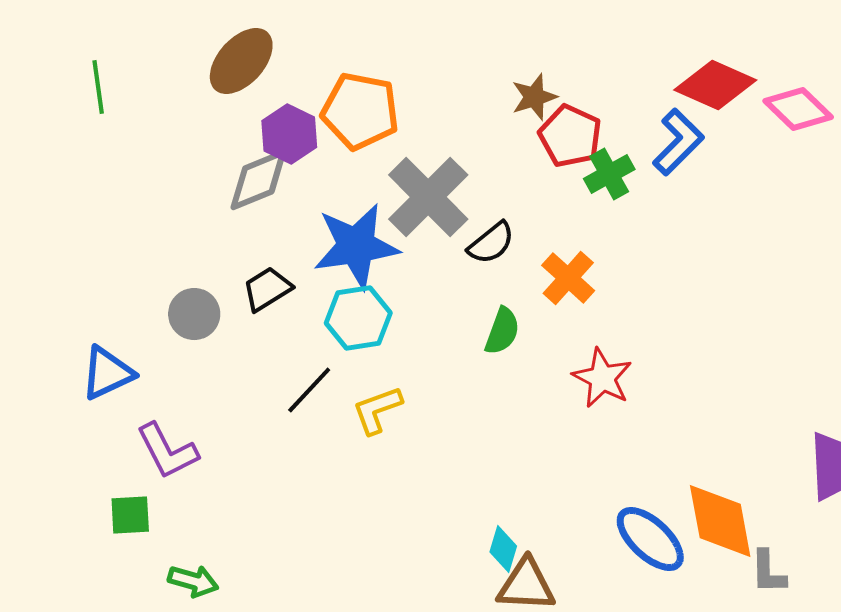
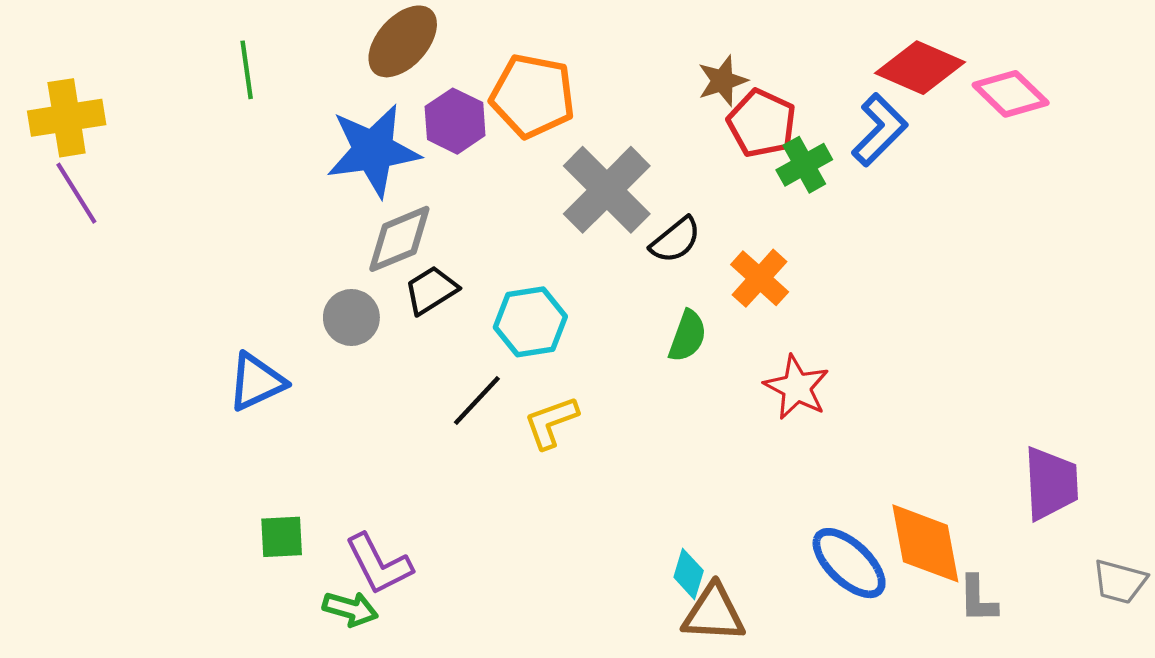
gray diamond: (258, 180) -> (399, 239), moved
blue star: (356, 246) -> (373, 151), moved
purple L-shape: (167, 451) -> (379, 564), moved

